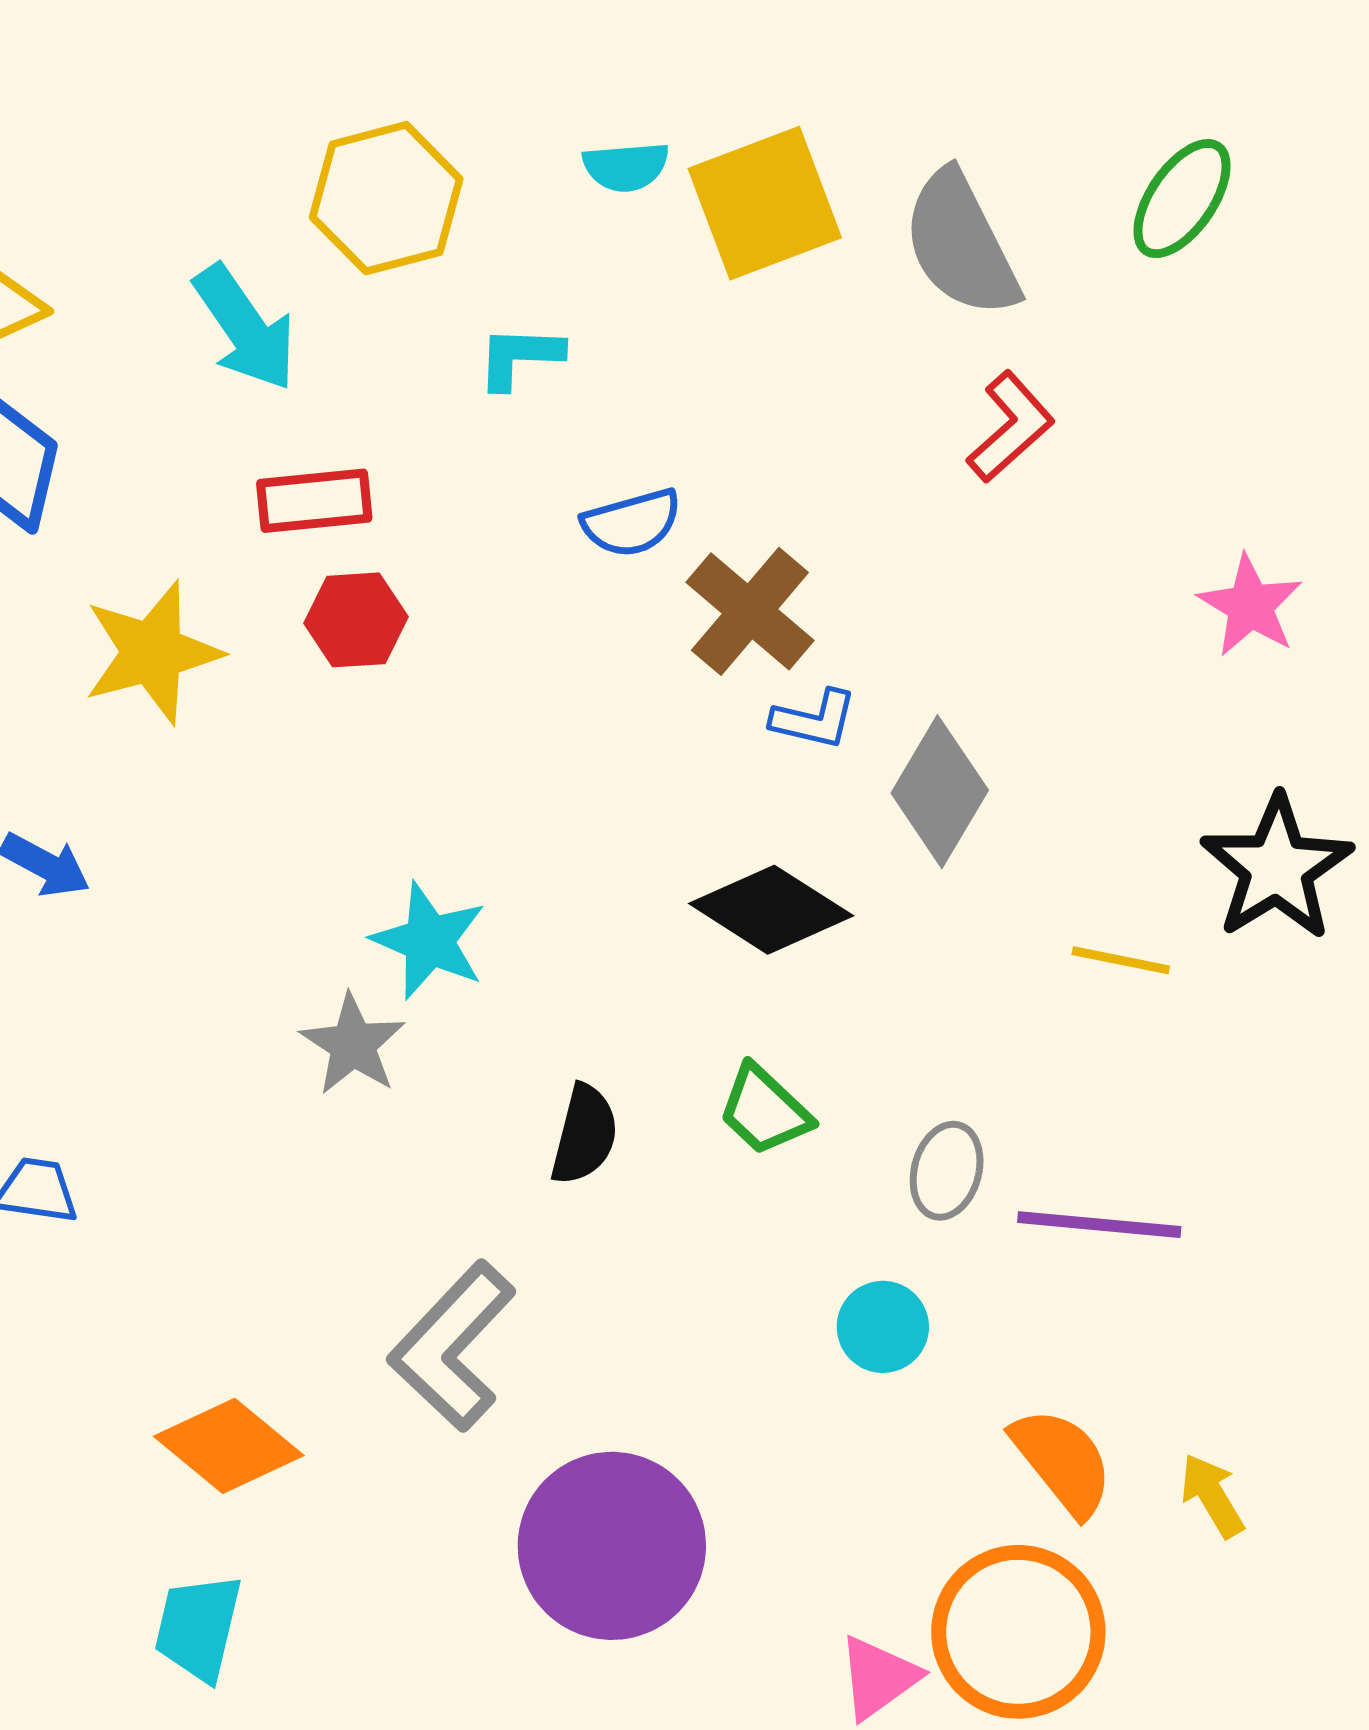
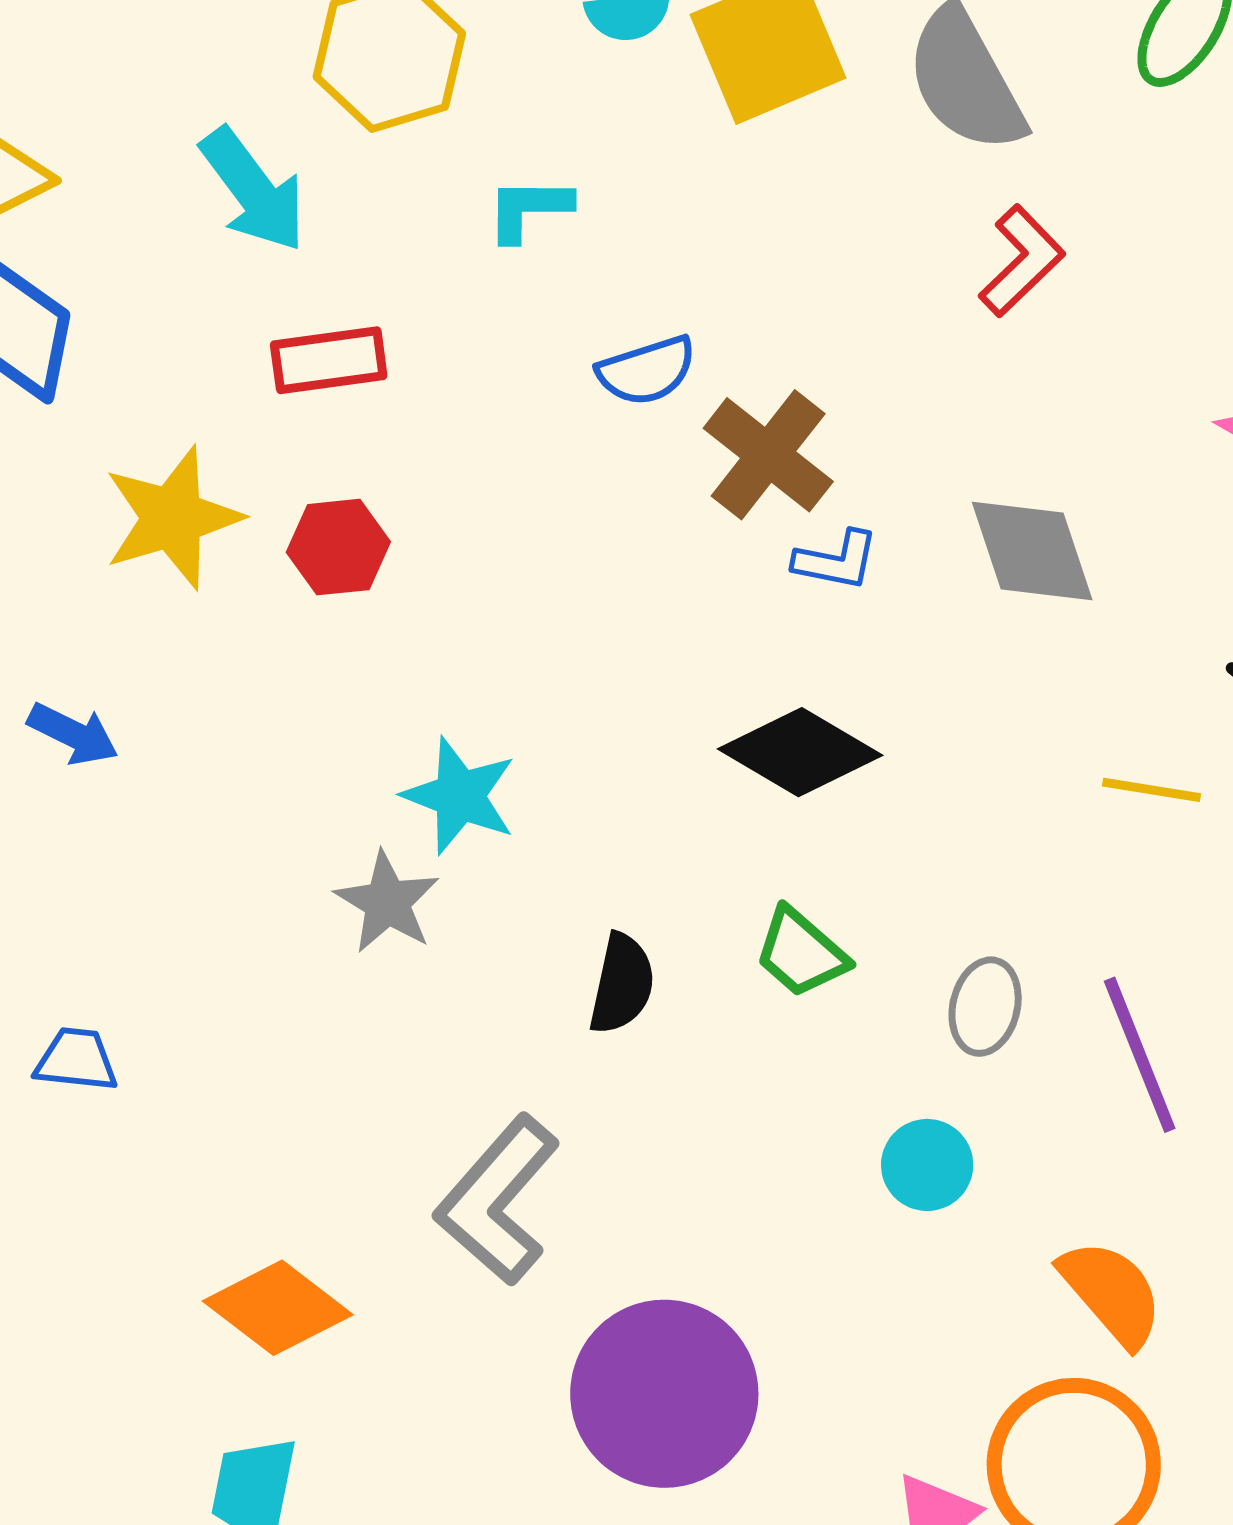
red hexagon: (356, 620) -> (338, 547), moved
gray diamond: (940, 792) -> (1032, 551), moved, turned -47
purple line: (1099, 1225) -> (1140, 1055), turned 65

